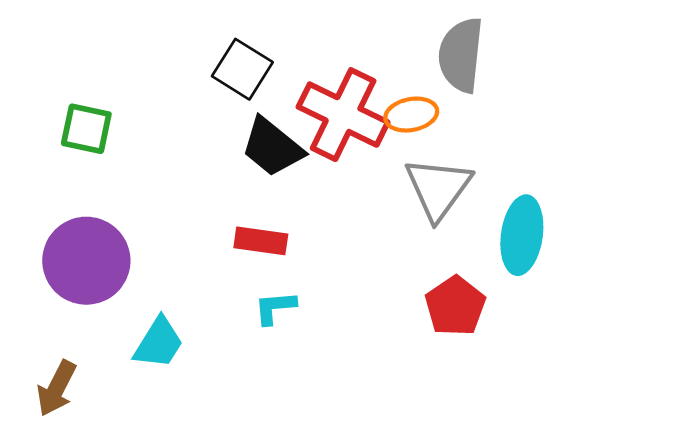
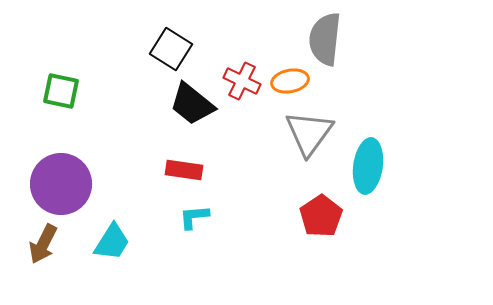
red cross: (343, 115) -> (242, 81), size x0.6
brown arrow: (57, 388) -> (43, 244), moved

